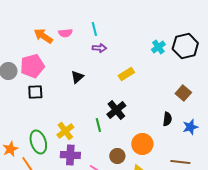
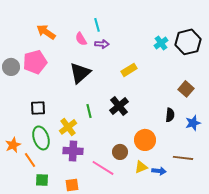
pink semicircle: (65, 33) -> (81, 39), moved, turned 64
black triangle: (77, 77) -> (80, 73), size x1.6
black square: (35, 92) -> (38, 108), moved
green line: (98, 125) -> (89, 111), moved

